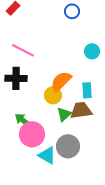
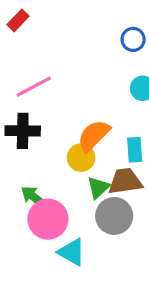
blue circle: (72, 11) -> (133, 39), moved
pink line: (23, 50) -> (34, 87), turned -55
gray circle: (68, 146) -> (114, 216), moved

